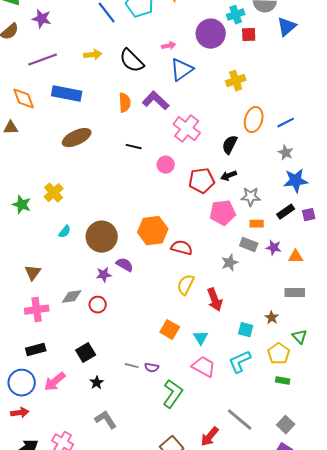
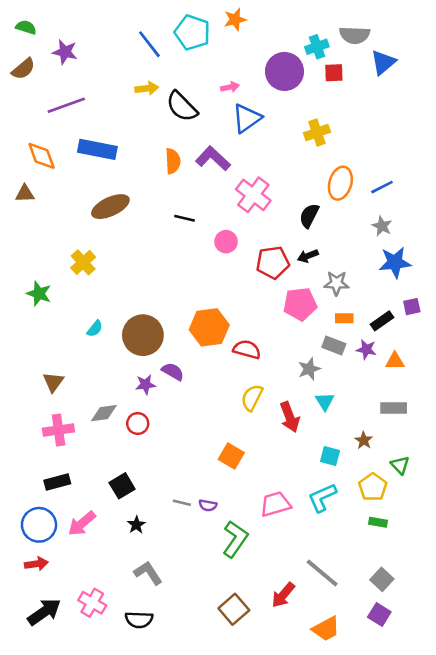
yellow arrow: (93, 55) -> (147, 88), moved
yellow cross: (54, 193) -> (83, 262), moved
black rectangle: (286, 212) -> (382, 321), moved
cyan triangle: (201, 338) -> (325, 401), moved
pink trapezoid: (204, 367) -> (275, 504), turned -45

